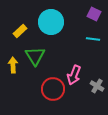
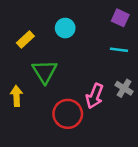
cyan circle: (51, 22) -> (65, 28), size x0.6
yellow arrow: (13, 65) -> (16, 96), moved
gray cross: (97, 86) -> (124, 88), moved

